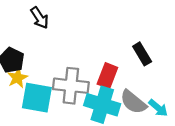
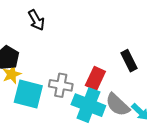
gray cross: (71, 86) -> (61, 85), size x0.7

